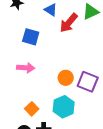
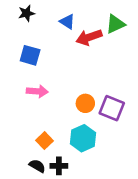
red arrow: (69, 23) -> (89, 37), turned 30
blue square: (31, 37) -> (30, 55), moved

